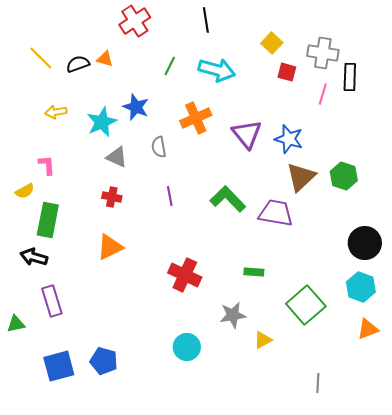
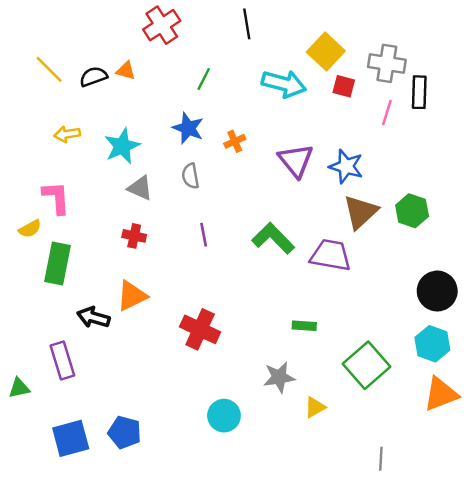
yellow square: (272, 43) -> (326, 51), size x1.4
cyan arrow: (217, 70) -> (284, 84), moved
blue star: (136, 107) -> (188, 128), moved
orange cross: (196, 118) -> (235, 141), size x0.6
pink L-shape: (47, 165) -> (56, 198), size x1.4
black arrow: (34, 257) -> (93, 317), moved
red cross: (185, 275) -> (200, 329), moved
orange triangle: (368, 329) -> (441, 394), size x1.4

